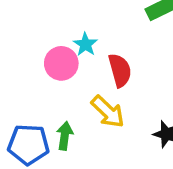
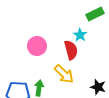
cyan star: (85, 44) -> (80, 35), moved

